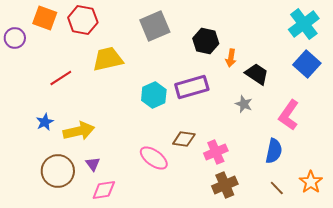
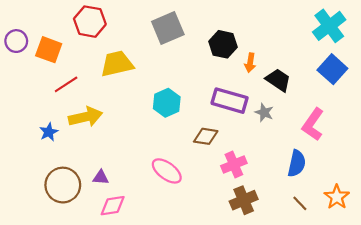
orange square: (45, 18) -> (49, 50), moved
purple rectangle: (192, 87) -> (230, 101), moved, turned 32
yellow arrow: (79, 131) -> (86, 117), moved
brown diamond: (184, 139) -> (206, 136), moved
purple triangle: (93, 164) -> (101, 177), turned -49

